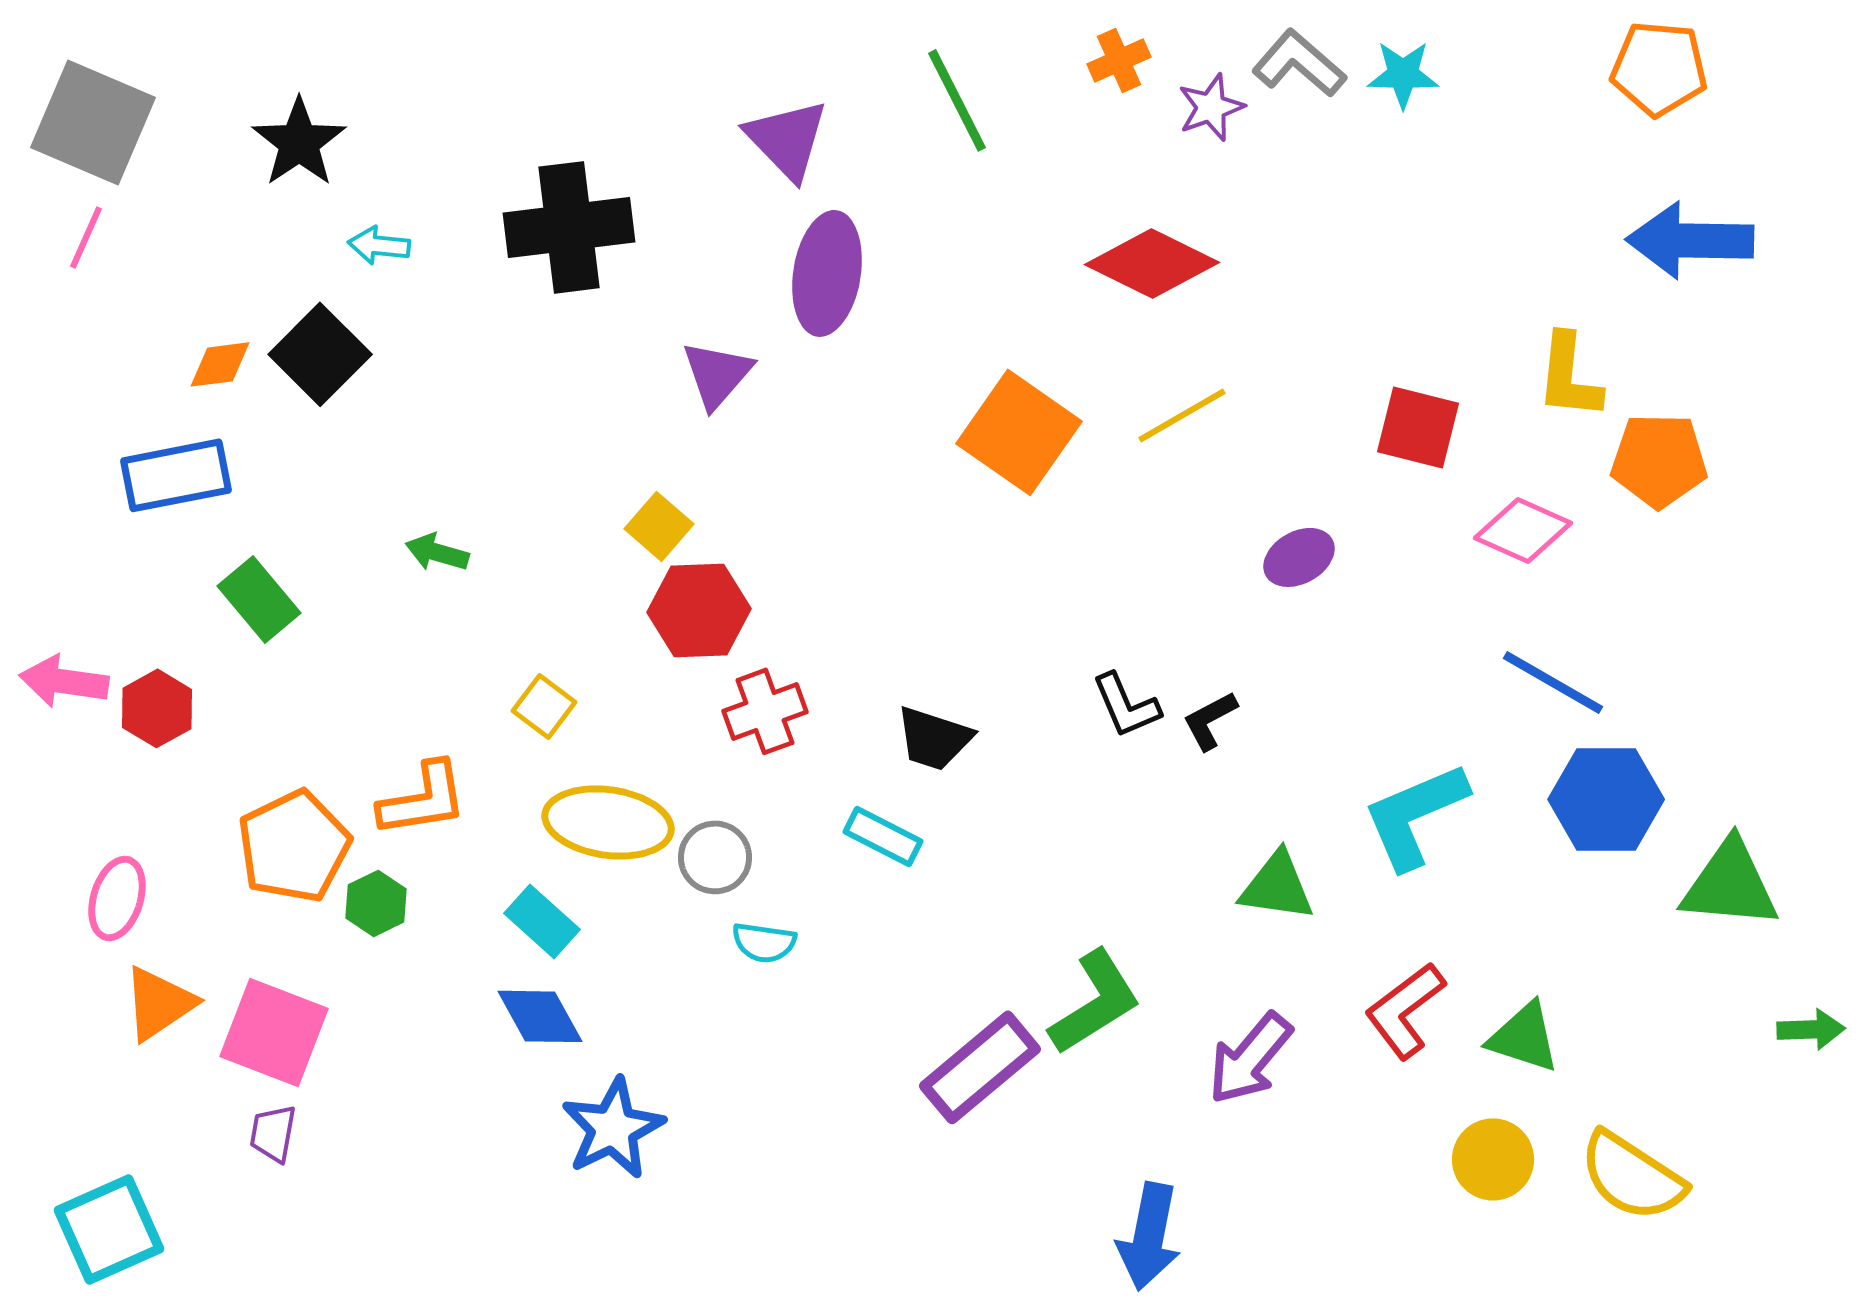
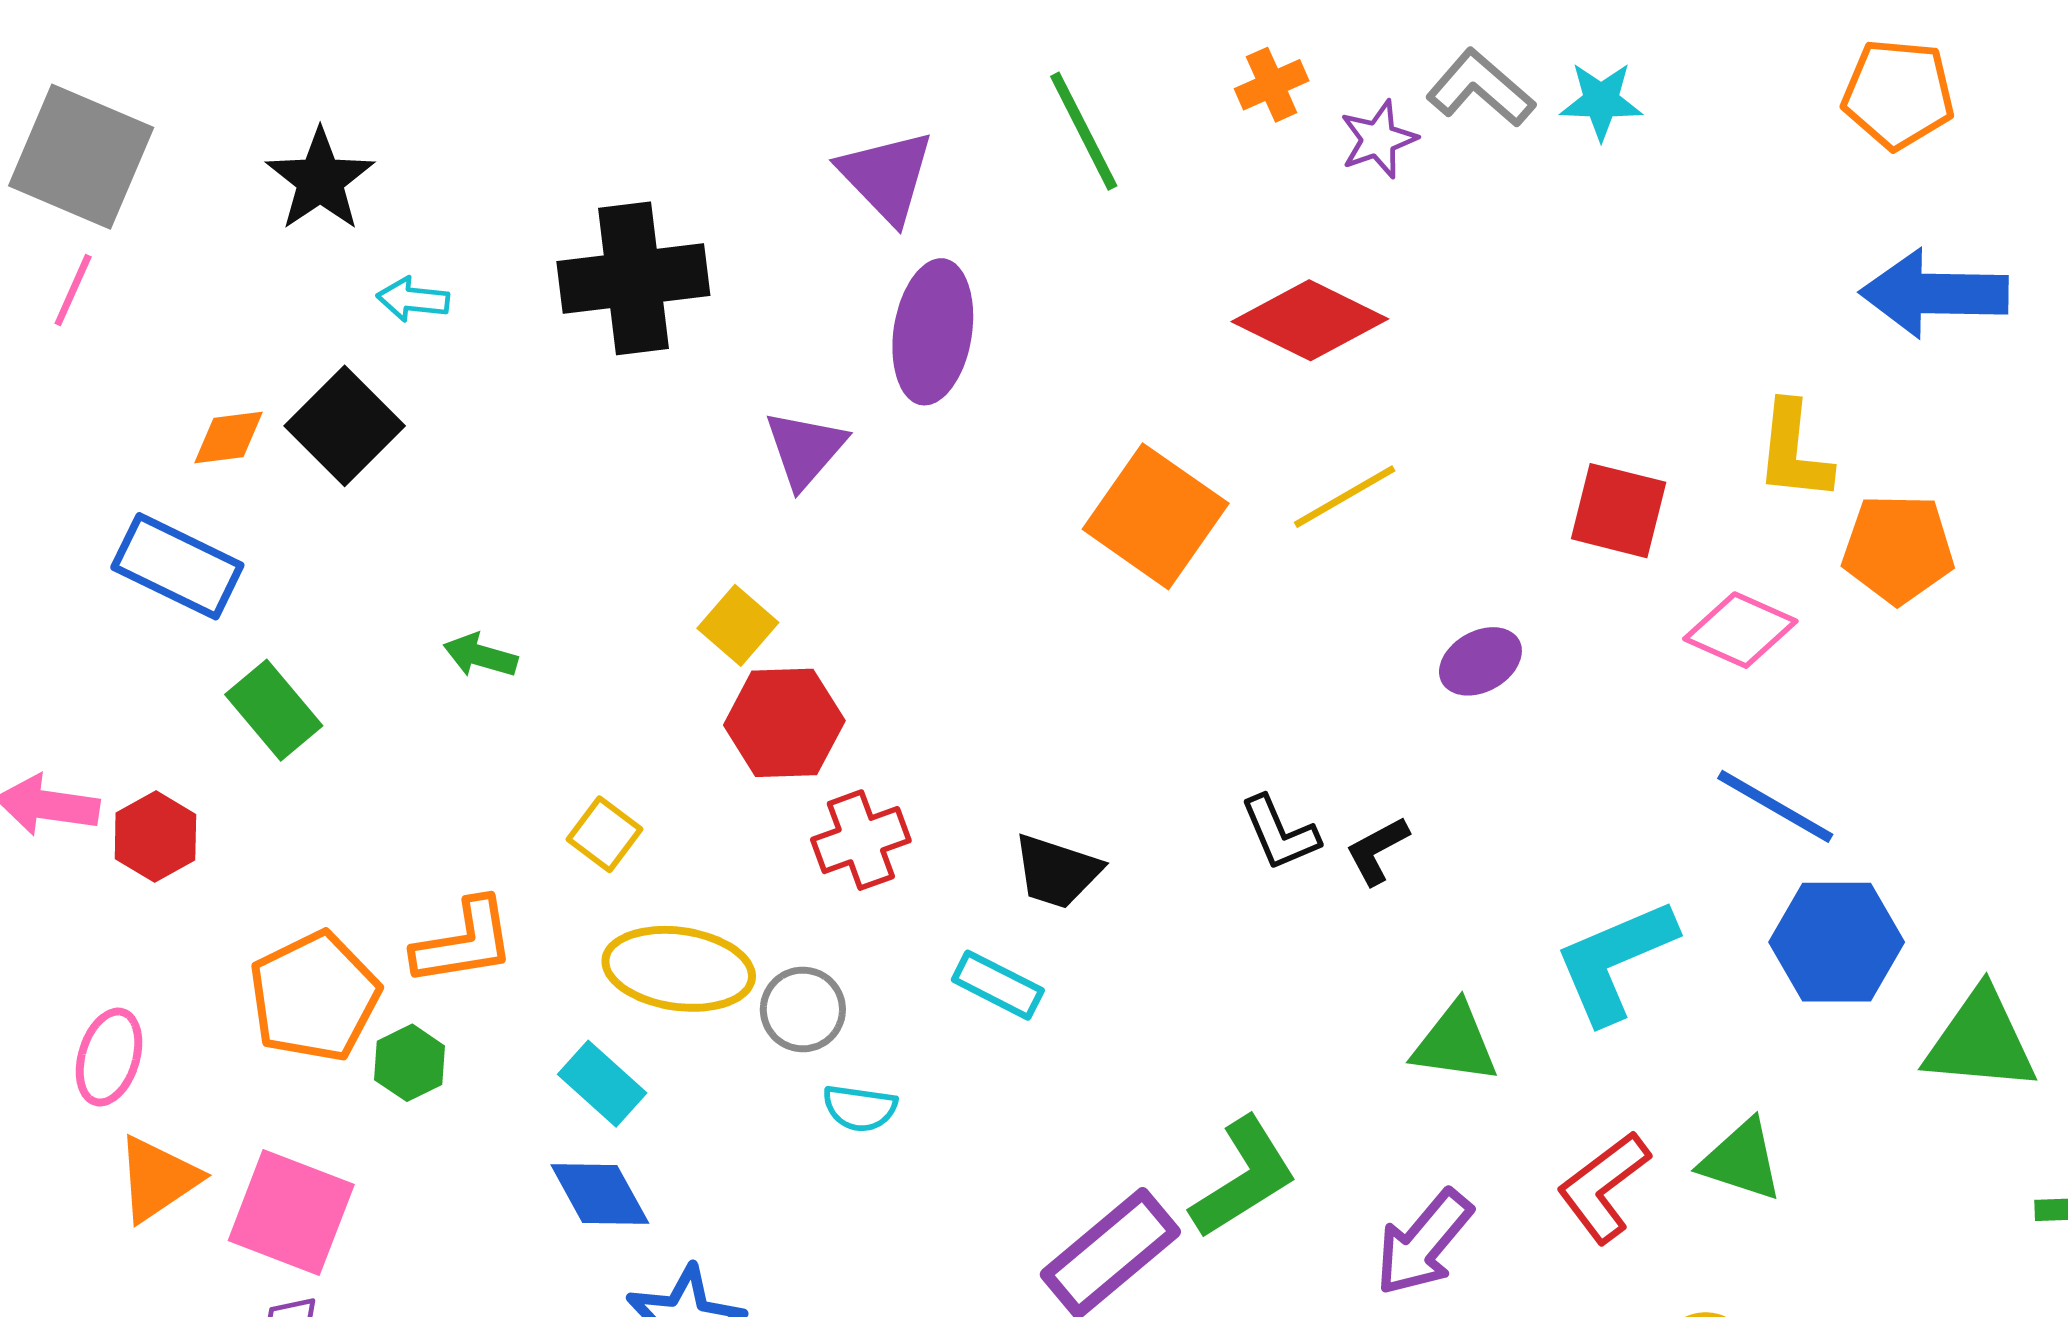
blue rectangle: (176, 475) -> (177, 566), turned 37
green triangle: (1524, 1037) -> (1742, 1160), moved

